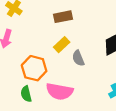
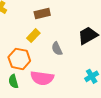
yellow rectangle: (62, 45) -> (33, 36), moved

